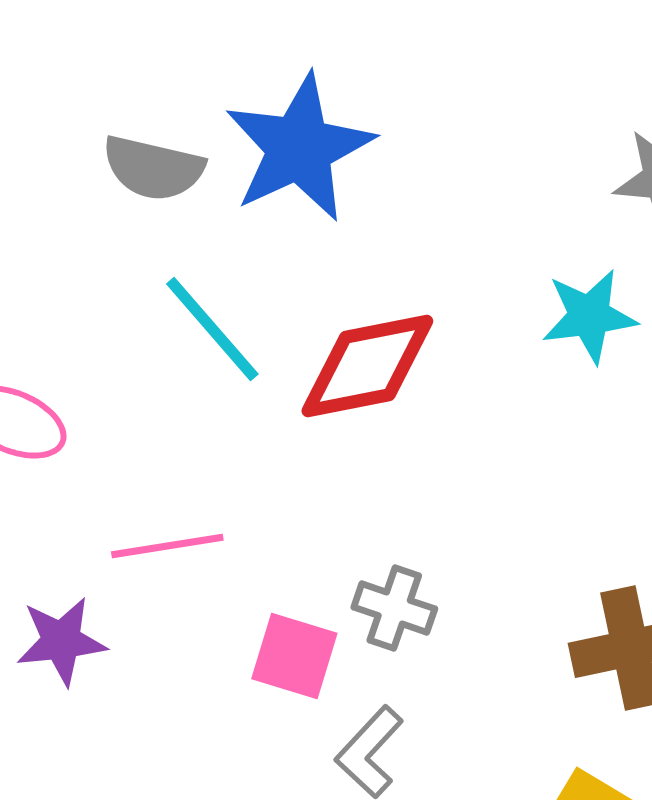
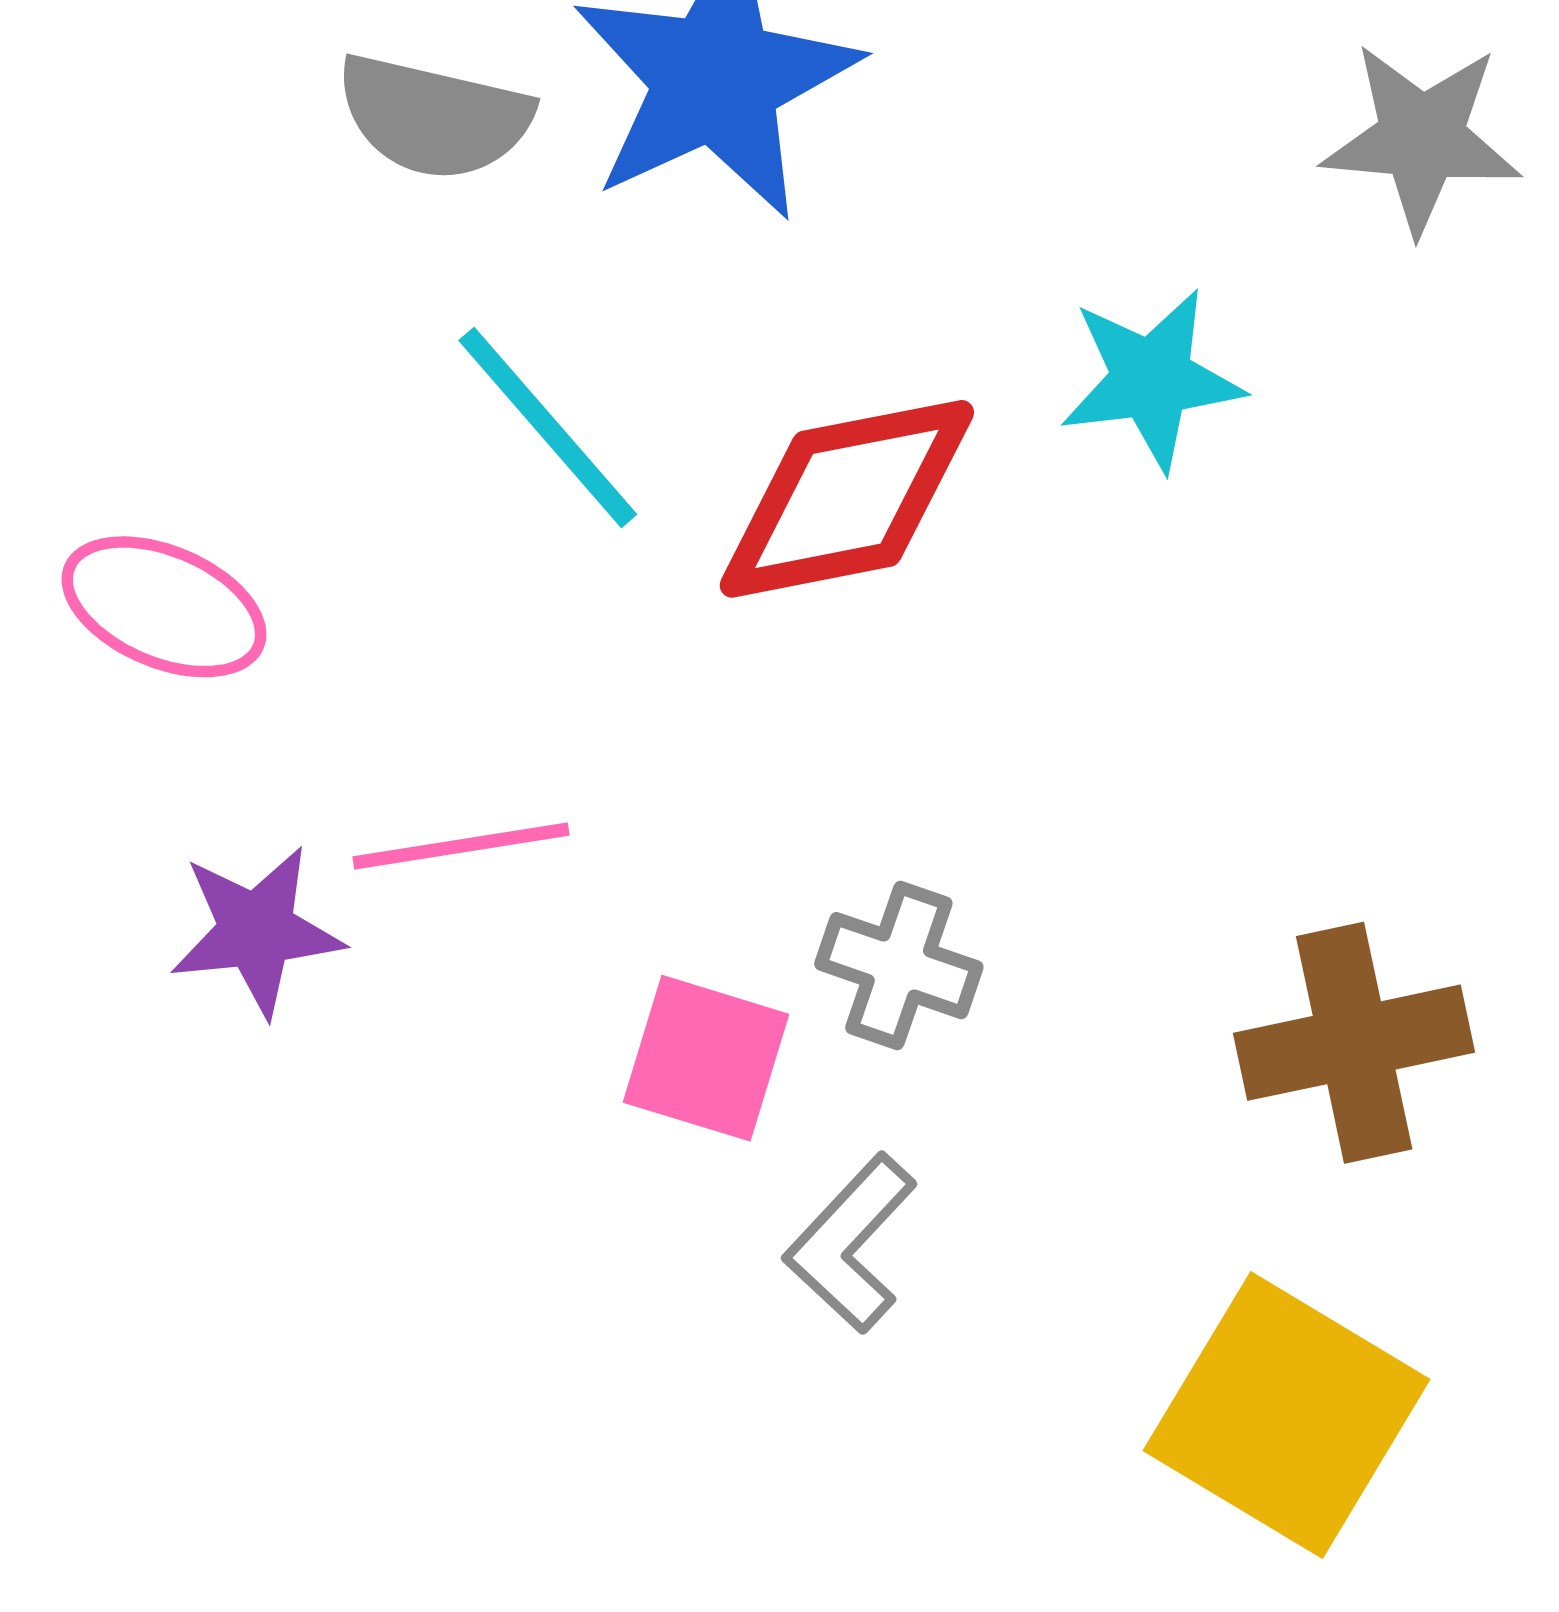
cyan star: (589, 316) -> (1152, 379), moved
purple star: (61, 641) -> (257, 931), moved

